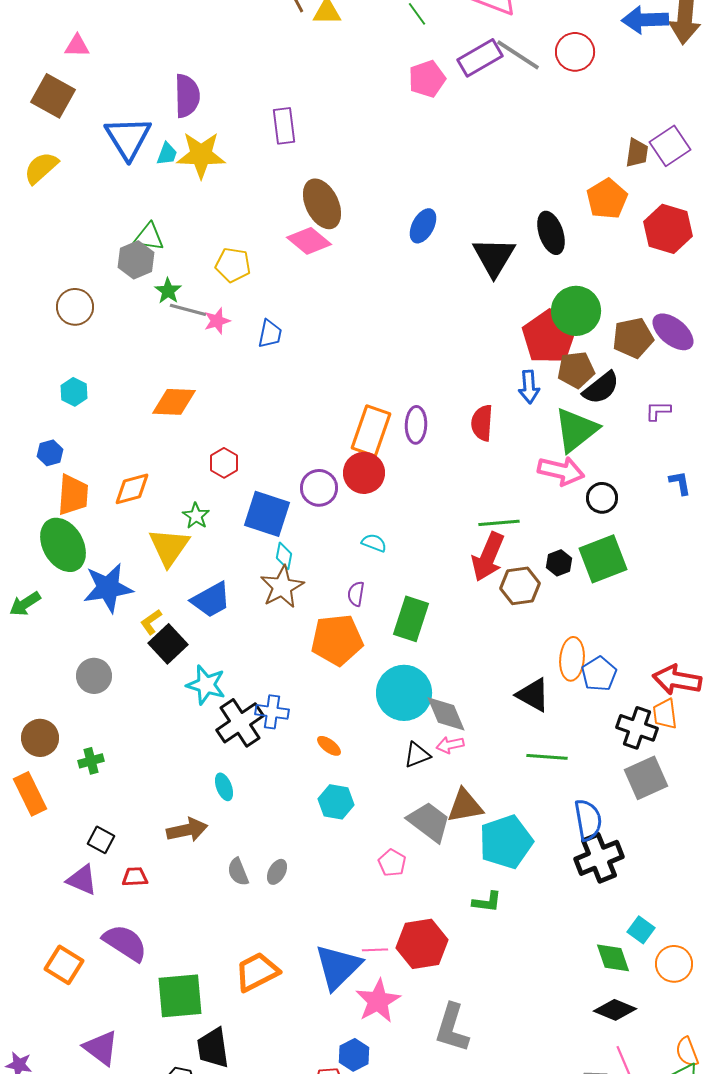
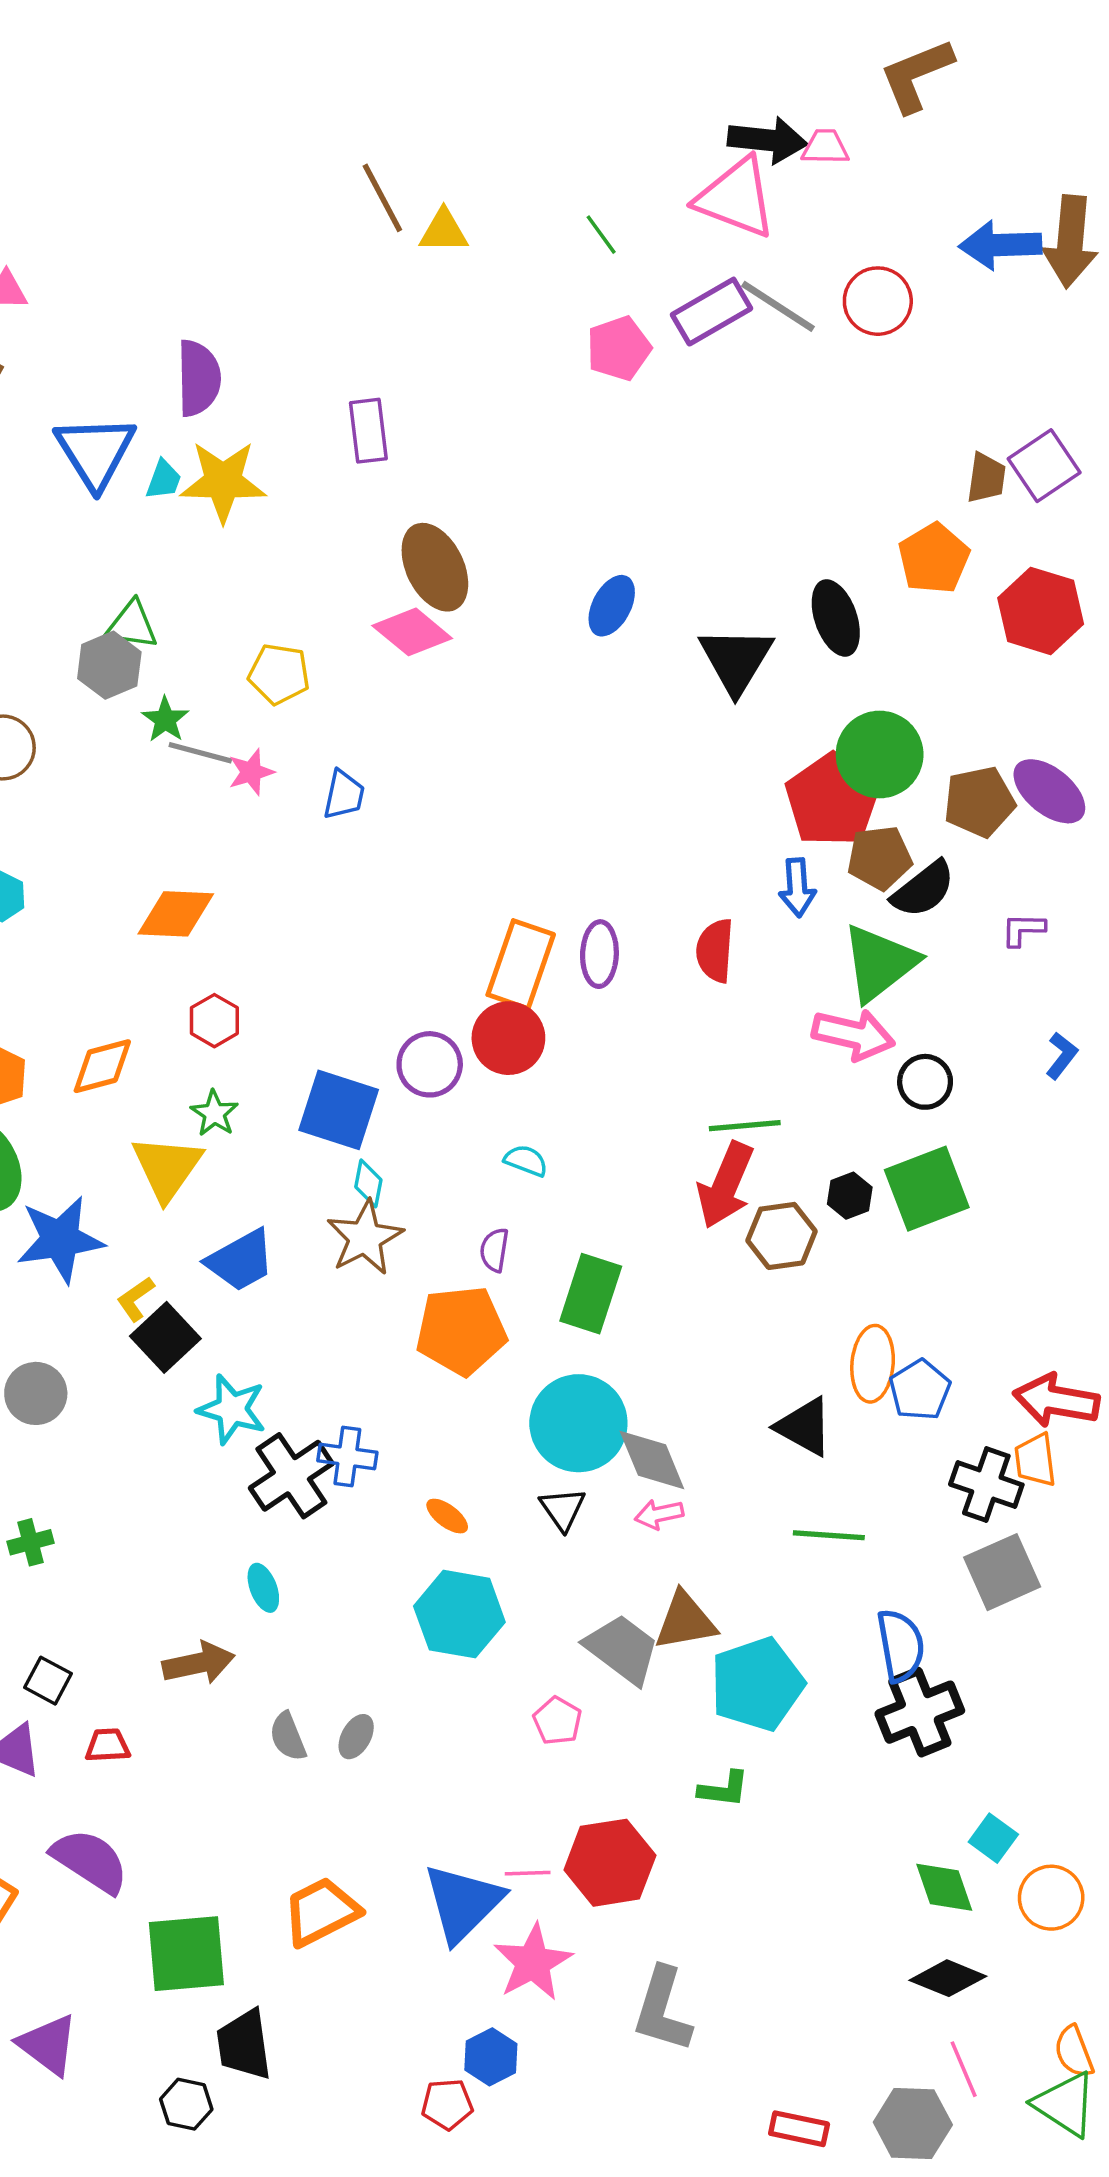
red hexagon: (224, 463) -> (214, 1021), moved
blue L-shape: (680, 483) -> (1062, 1056), turned 48
black triangle: (417, 755) -> (563, 1509), moved, turned -44
cyan hexagon: (336, 802) -> (459, 1614), size x1.4

